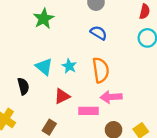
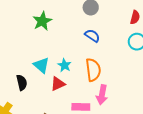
red triangle: (62, 96) -> (58, 84), moved
pink arrow: (111, 97) -> (102, 95), turned -78

